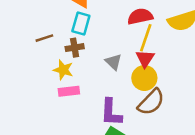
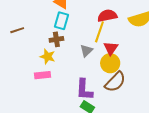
brown line: (44, 38) -> (17, 30), moved
yellow line: (146, 38) -> (99, 32), moved
gray triangle: (113, 62) -> (86, 51), turned 32
pink rectangle: (69, 91) -> (43, 75), moved

